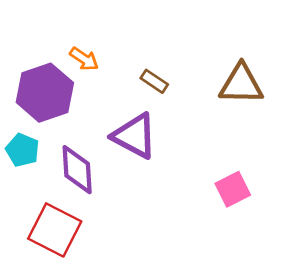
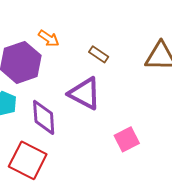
pink square: (233, 189) -> (127, 139), moved

